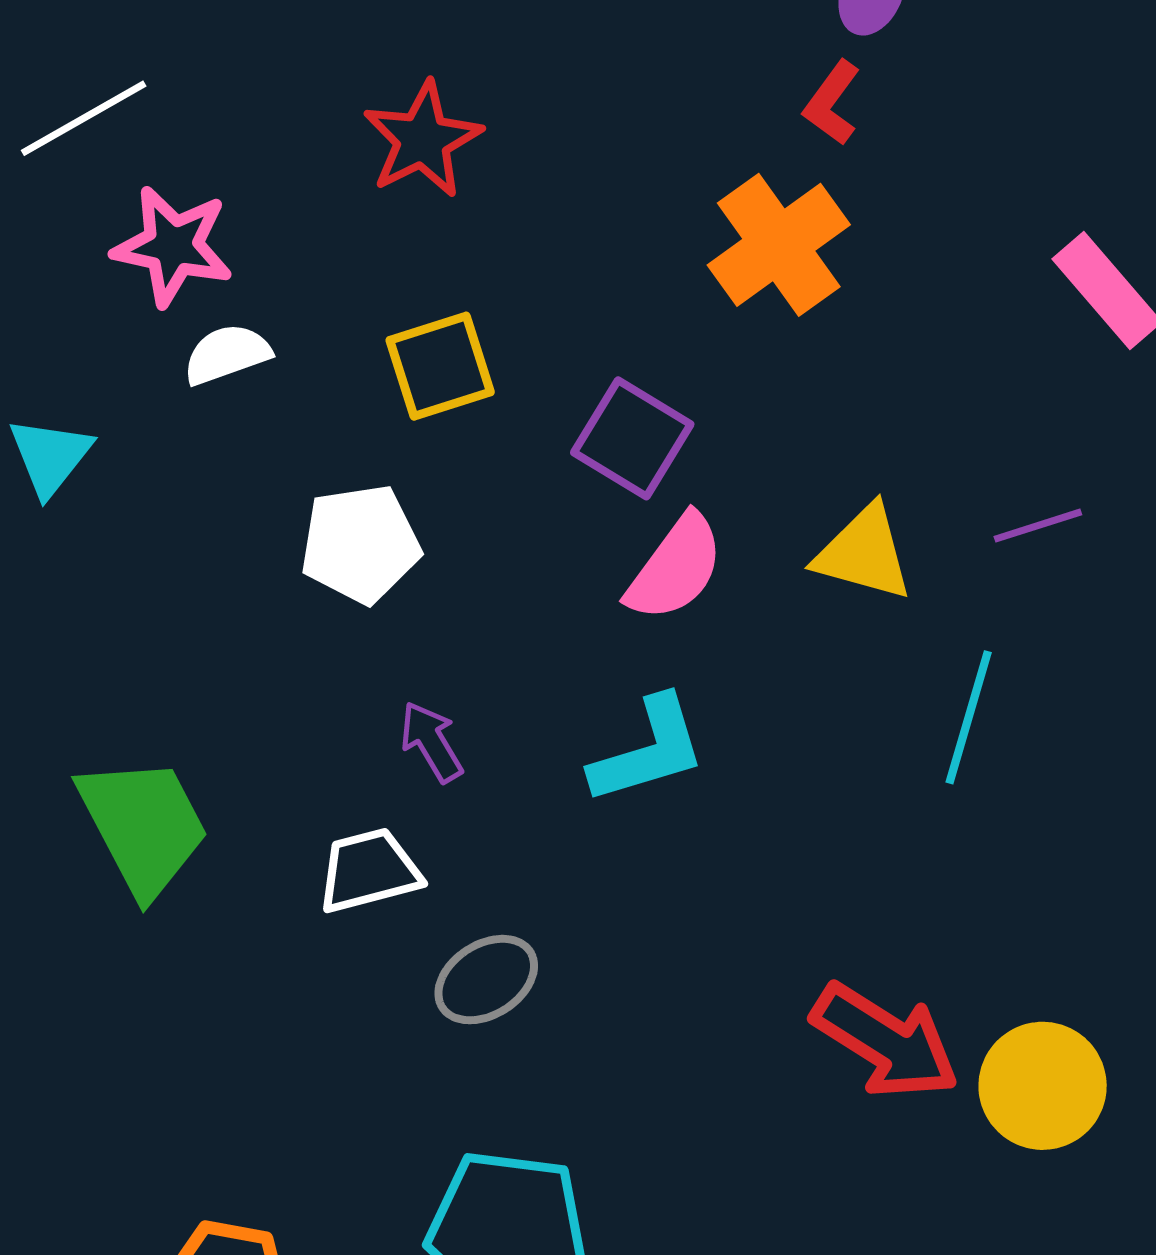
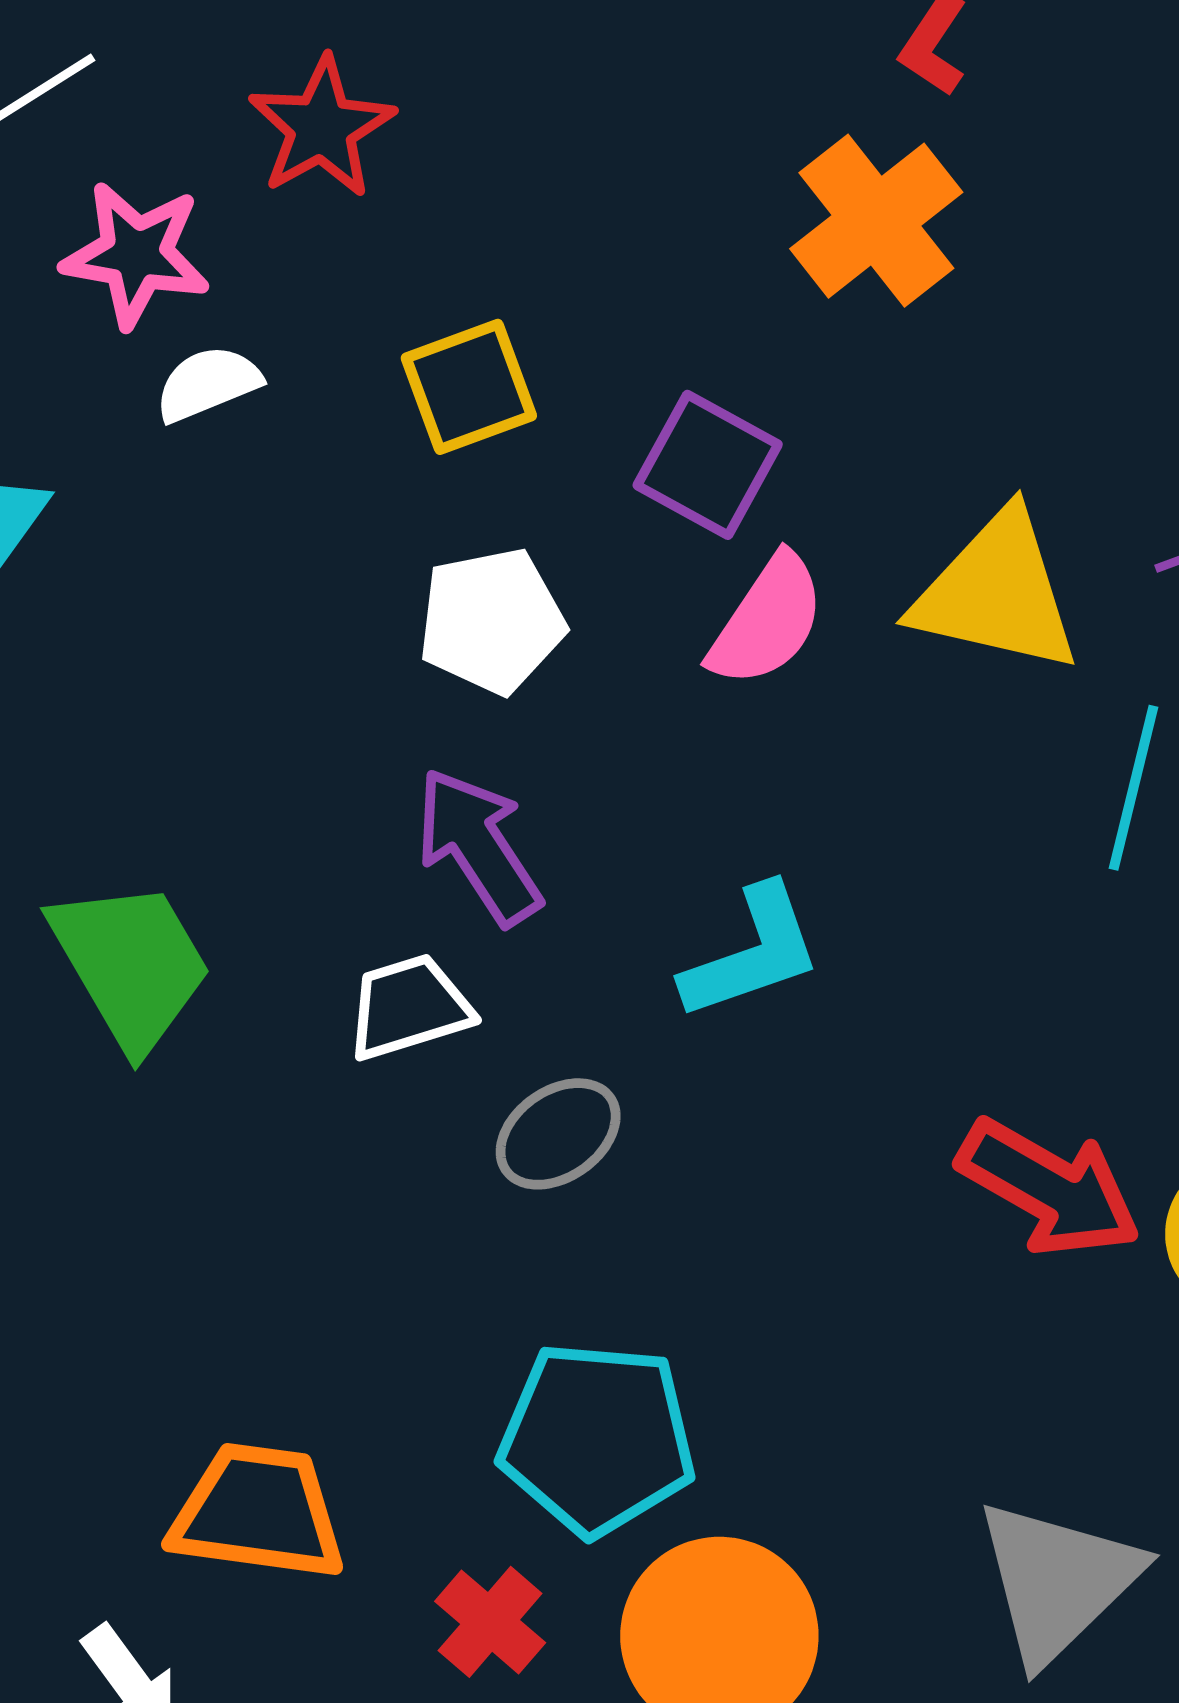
red star: (423, 140) -> (322, 128), moved
white pentagon: (360, 544) -> (492, 621), moved
yellow triangle: (864, 553) -> (997, 592), size x1.4
purple arrow: (431, 742) -> (478, 846), size x1.6
cyan L-shape: (648, 750) -> (752, 953), moved

